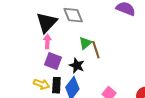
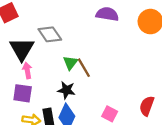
purple square: (53, 61) -> (23, 93), moved

